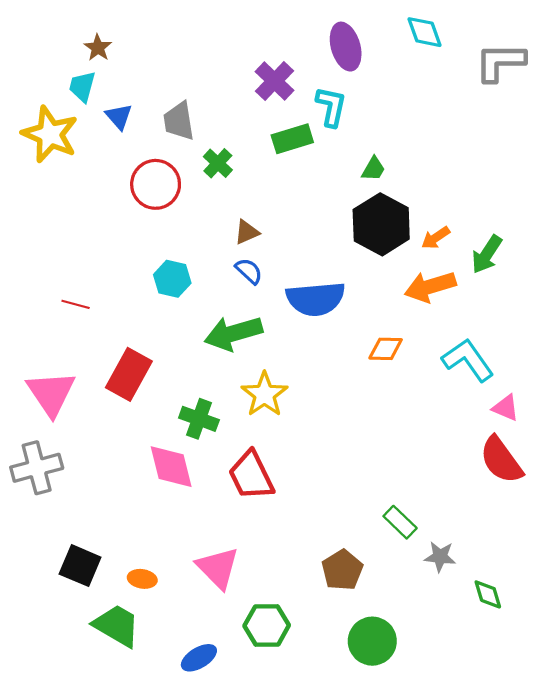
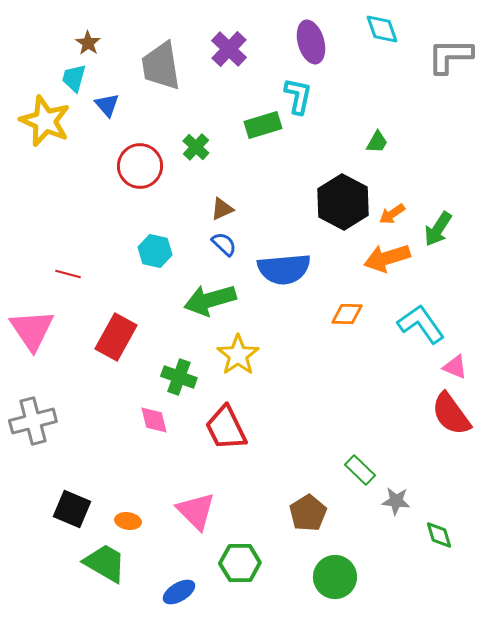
purple cross: (274, 81) -> (229, 49), moved
gray trapezoid: (179, 121) -> (161, 66), moved, size x1.4
green trapezoid: (373, 169) -> (377, 142), moved
pink triangle: (51, 393) -> (32, 330), moved
pink diamond: (171, 467) -> (154, 420), size x0.7

